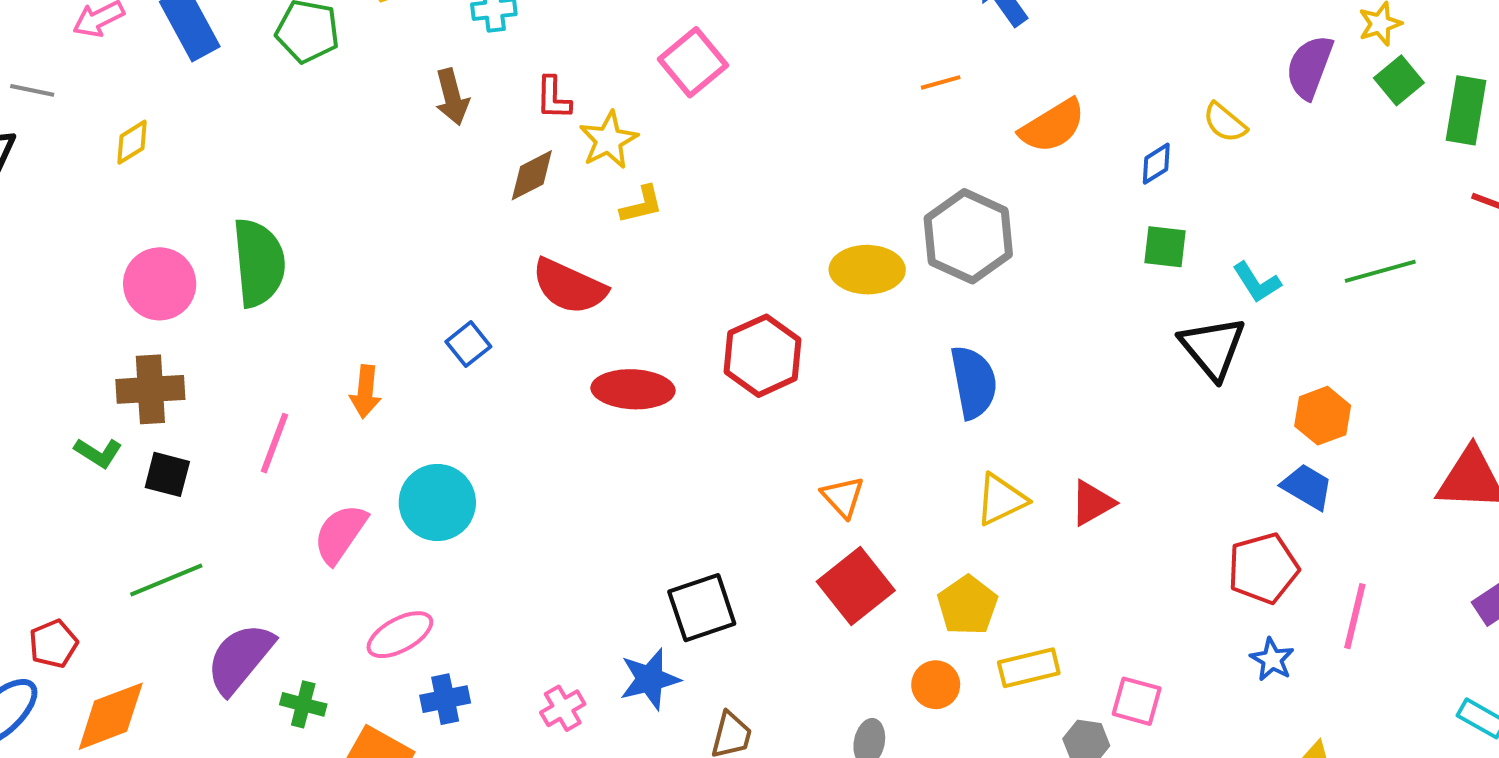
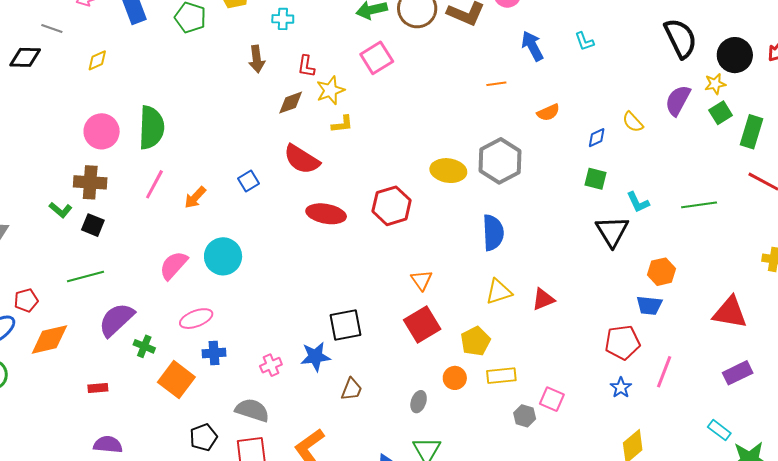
orange semicircle: (1052, 126) -> (548, 112), size x0.7
orange arrow: (365, 392) -> (195, 197), turned 30
pink line: (275, 443) -> (154, 184), moved
blue trapezoid: (1307, 487) -> (649, 305), turned 148

